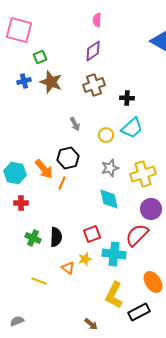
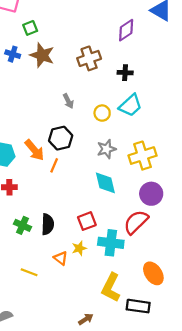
purple diamond: (93, 51) -> (126, 30), moved
blue cross: (24, 81) -> (13, 54), turned 32
black rectangle: (139, 312) -> (138, 306), turned 35
brown arrow: (91, 324) -> (86, 319), turned -72

